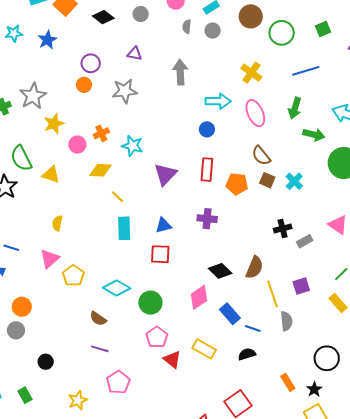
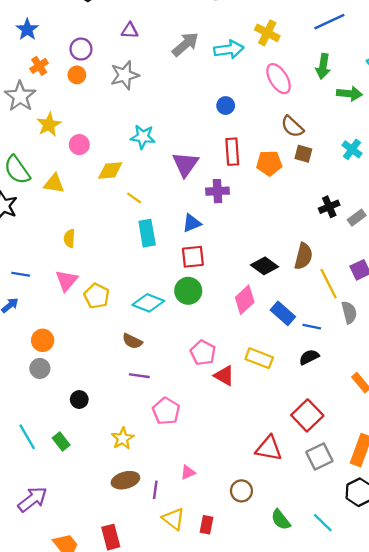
gray arrow: (180, 72) -> (185, 44), turned 60
cyan arrow: (218, 101) -> (229, 49), moved
orange cross: (101, 133) -> (39, 66), moved
cyan cross: (294, 181) -> (352, 149), moved
purple cross: (207, 219) -> (218, 191), moved
green circle: (150, 303) -> (188, 291), moved

